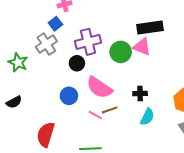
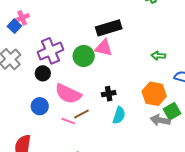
blue square: (55, 24) -> (14, 26), moved

